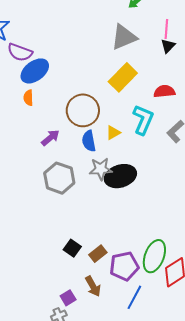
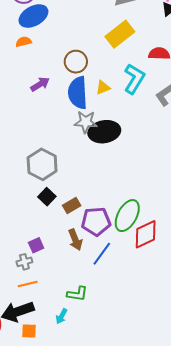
orange semicircle: (28, 98) -> (24, 42), turned 70
brown circle: (83, 110) -> (76, 62), size x0.7
blue semicircle: (89, 141) -> (78, 93), size x1.5
gray hexagon: (59, 178) -> (42, 164), moved
brown arrow: (93, 286) -> (75, 240), moved

